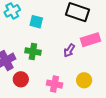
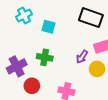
yellow circle: (84, 80) -> (97, 69), moved

